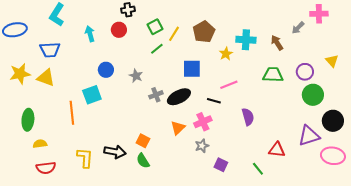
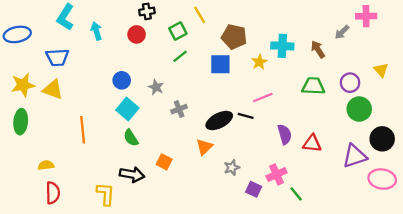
brown pentagon: (204, 32) -> (234, 37), turned -30
cyan arrow: (90, 34) -> (96, 31), moved
yellow line: (174, 34) -> (200, 15), moved, turned -63
blue square: (192, 69) -> (220, 64), moved
cyan square: (92, 95) -> (127, 109), moved, turned -30
black ellipse: (179, 97) -> (219, 120), moved
green ellipse: (28, 120) -> (21, 122), moved
pink cross: (203, 122) -> (277, 174), moved
red triangle: (277, 150) -> (312, 143), moved
yellow L-shape: (85, 158) -> (106, 194), moved
green semicircle: (143, 161) -> (131, 138), moved
red semicircle: (46, 168) -> (53, 193), turned -84

